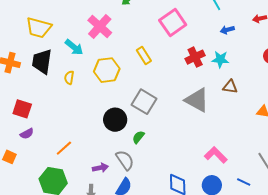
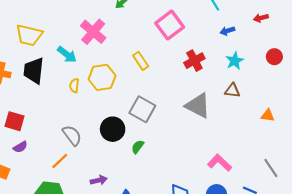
cyan star: (220, 59) -> (235, 61), moved, turned -30
yellow semicircle: (69, 78) -> (74, 85), moved
gray semicircle: (125, 160) -> (72, 135), moved

